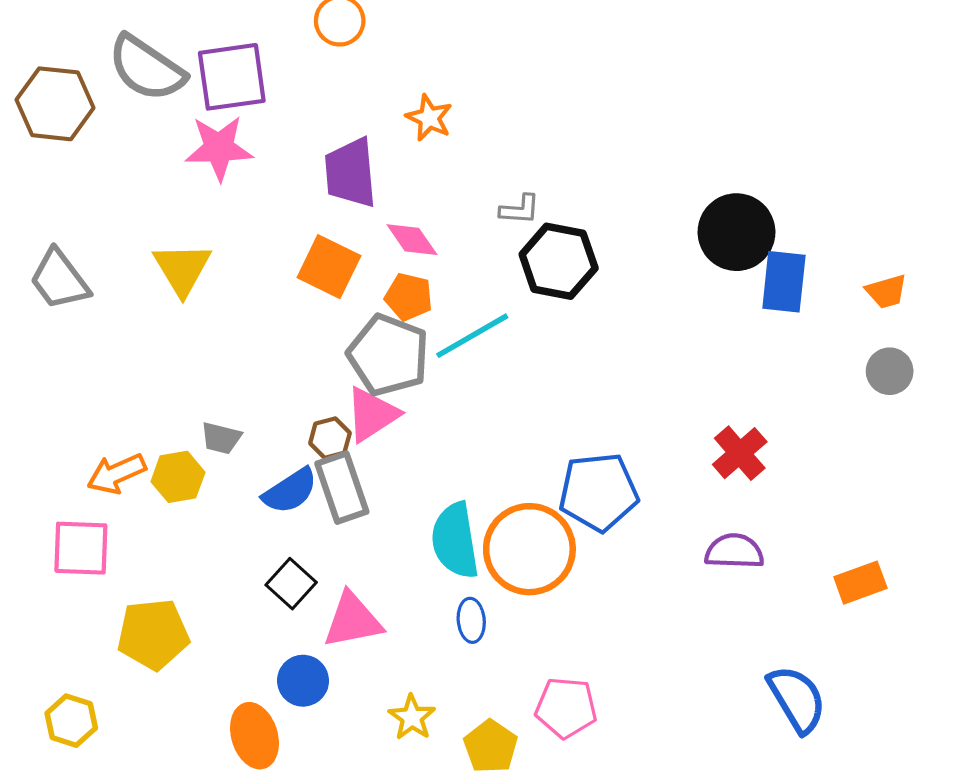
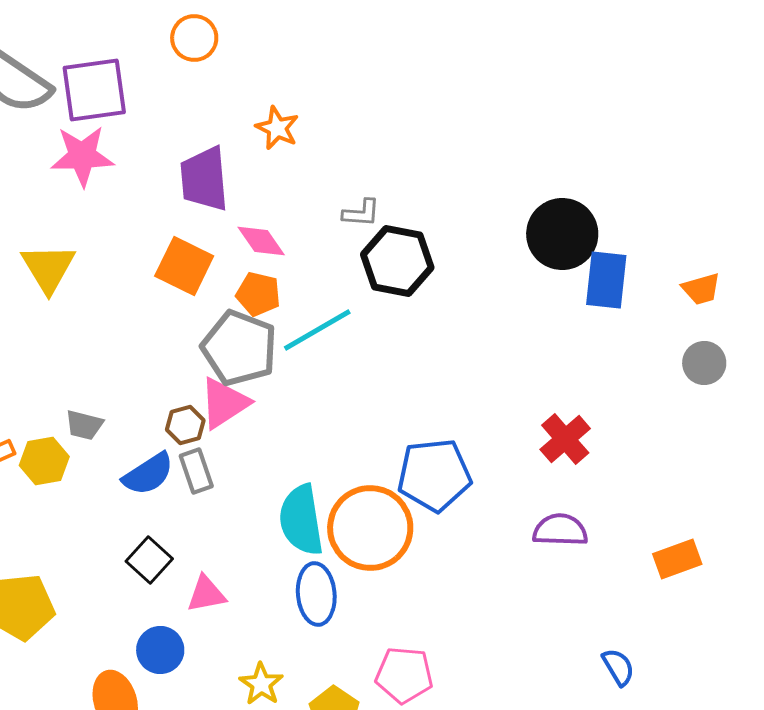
gray rectangle: (342, 488) -> (196, 471), size x0.7
pink triangle: (353, 620) -> (206, 594), size x0.7
blue ellipse: (471, 620) -> (316, 594), size x1.5
blue semicircle: (797, 699) -> (618, 667), size x0.6

